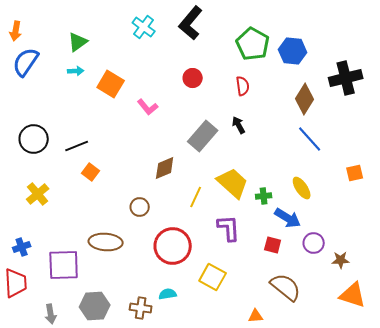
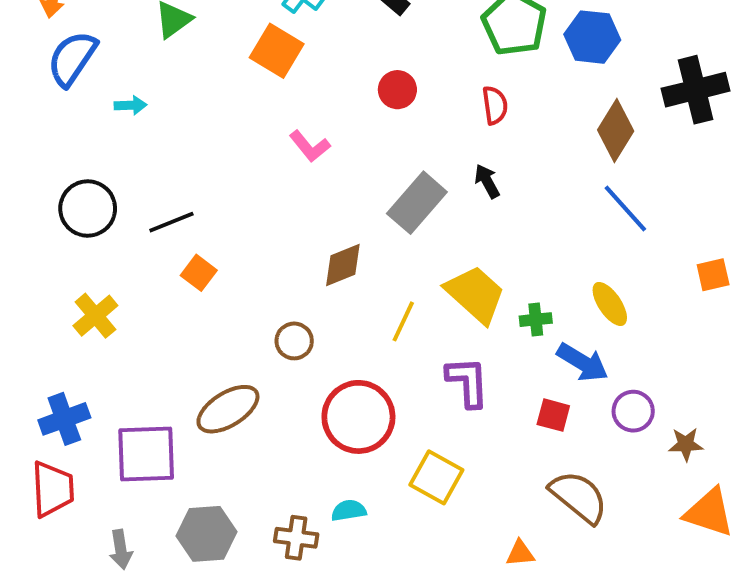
cyan arrow: (76, 71) -> (131, 105), moved
orange square: (111, 84) -> (277, 51), moved
brown ellipse: (106, 242) -> (228, 409), turned -36
blue cross: (22, 247) -> (64, 419), size x1.4

